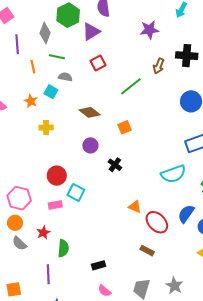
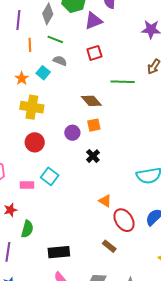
green line: (131, 86) -> (123, 82), turned 30
brown diamond: (90, 112) -> (91, 101), moved
orange square: (125, 127) -> (94, 125), moved
yellow cross: (46, 128) -> (32, 107), size x1.6
red circle: (57, 176) -> (35, 142), moved
black rectangle: (99, 265) -> (59, 252), size x1.5

